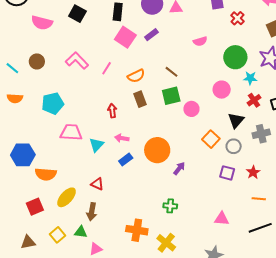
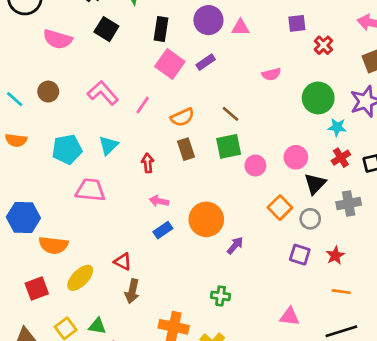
pink circle: (222, 90) -> (296, 157), moved
cyan triangle: (96, 145) -> (108, 145), moved
brown arrow: (92, 212) -> (132, 291), moved

